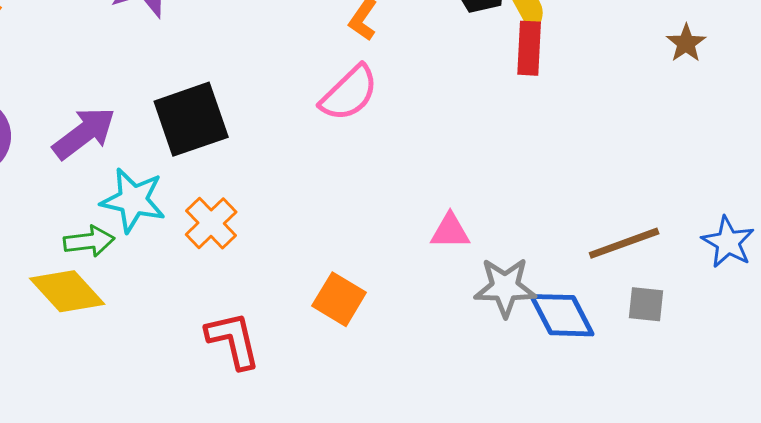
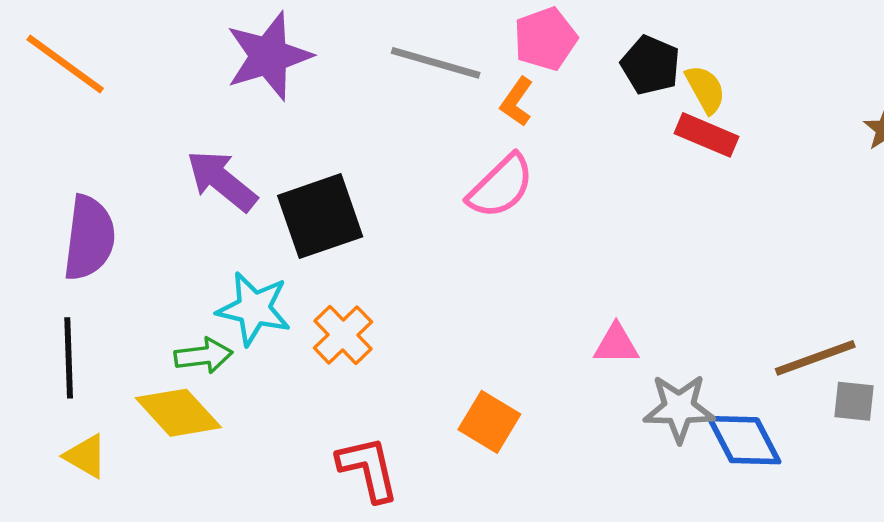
red rectangle: (529, 48) -> (707, 135), turned -70
purple arrow: (84, 133) -> (222, 181), moved, turned -104
gray square: (646, 304) -> (854, 401), moved

